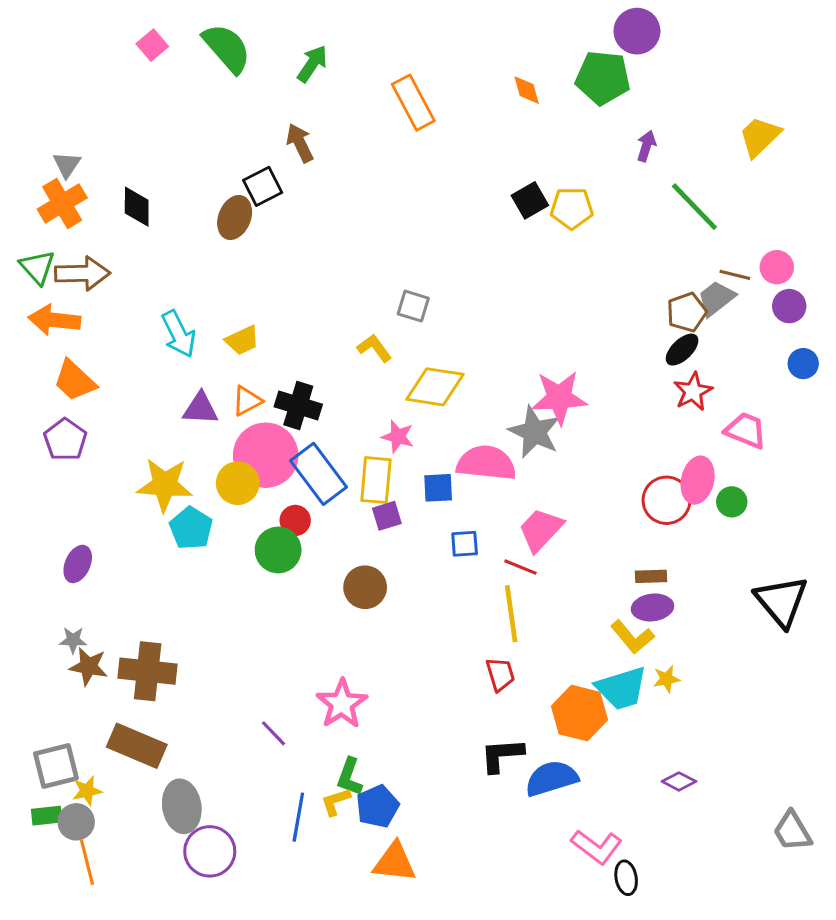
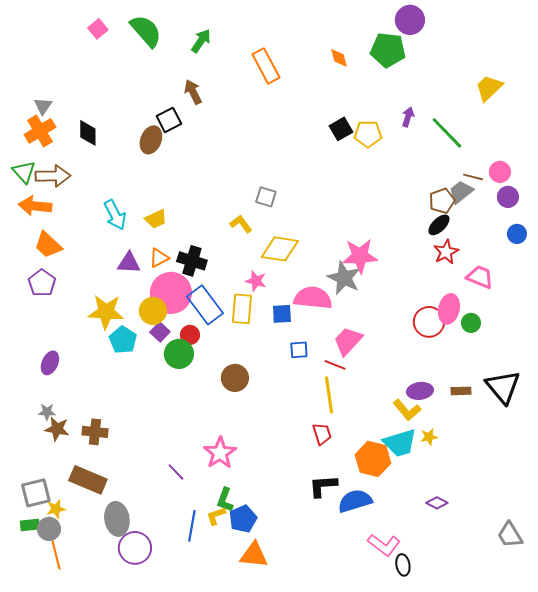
purple arrow: (646, 146) -> (408, 117), moved
purple square: (387, 516) -> (160, 332), moved, turned -30
brown rectangle: (651, 576) -> (461, 391), moved
brown cross: (148, 671) -> (95, 432), size x0.7

